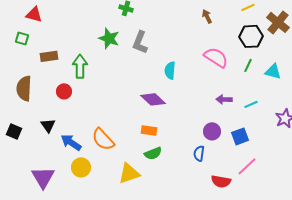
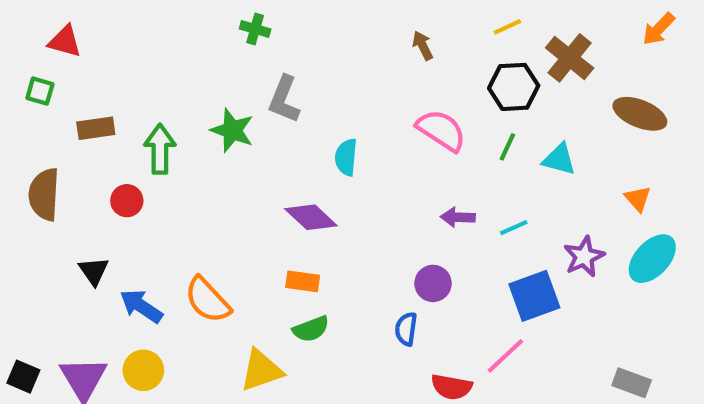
green star: (109, 38) -> (232, 130), moved
black square: (14, 131) -> (23, 377), moved
blue square: (240, 136) -> (534, 296), moved, size x1.4
yellow circle: (81, 167) -> (143, 370), moved

